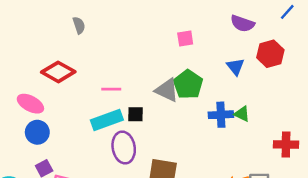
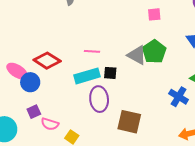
red diamond: (58, 72) -> (47, 61), moved
pink ellipse: (30, 104) -> (17, 71), moved
blue cross: (221, 115) -> (179, 97), moved, turned 30

